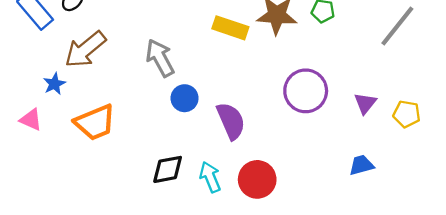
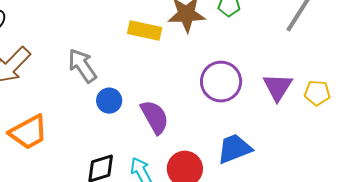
purple triangle: (365, 103) -> (278, 87), size x1.4
blue trapezoid: (361, 165) -> (234, 149), moved, size x1.5

